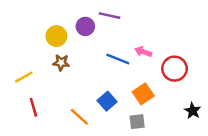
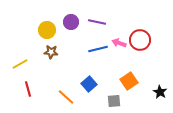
purple line: (109, 16) -> (97, 22), moved
blue line: (118, 59) -> (98, 49), turned -36
red circle: (175, 69) -> (140, 40), moved
orange square: (143, 94) -> (129, 81), moved

